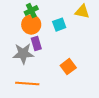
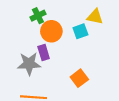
orange circle: (31, 25) -> (51, 31), moved
cyan square: (59, 25) -> (80, 31), moved

